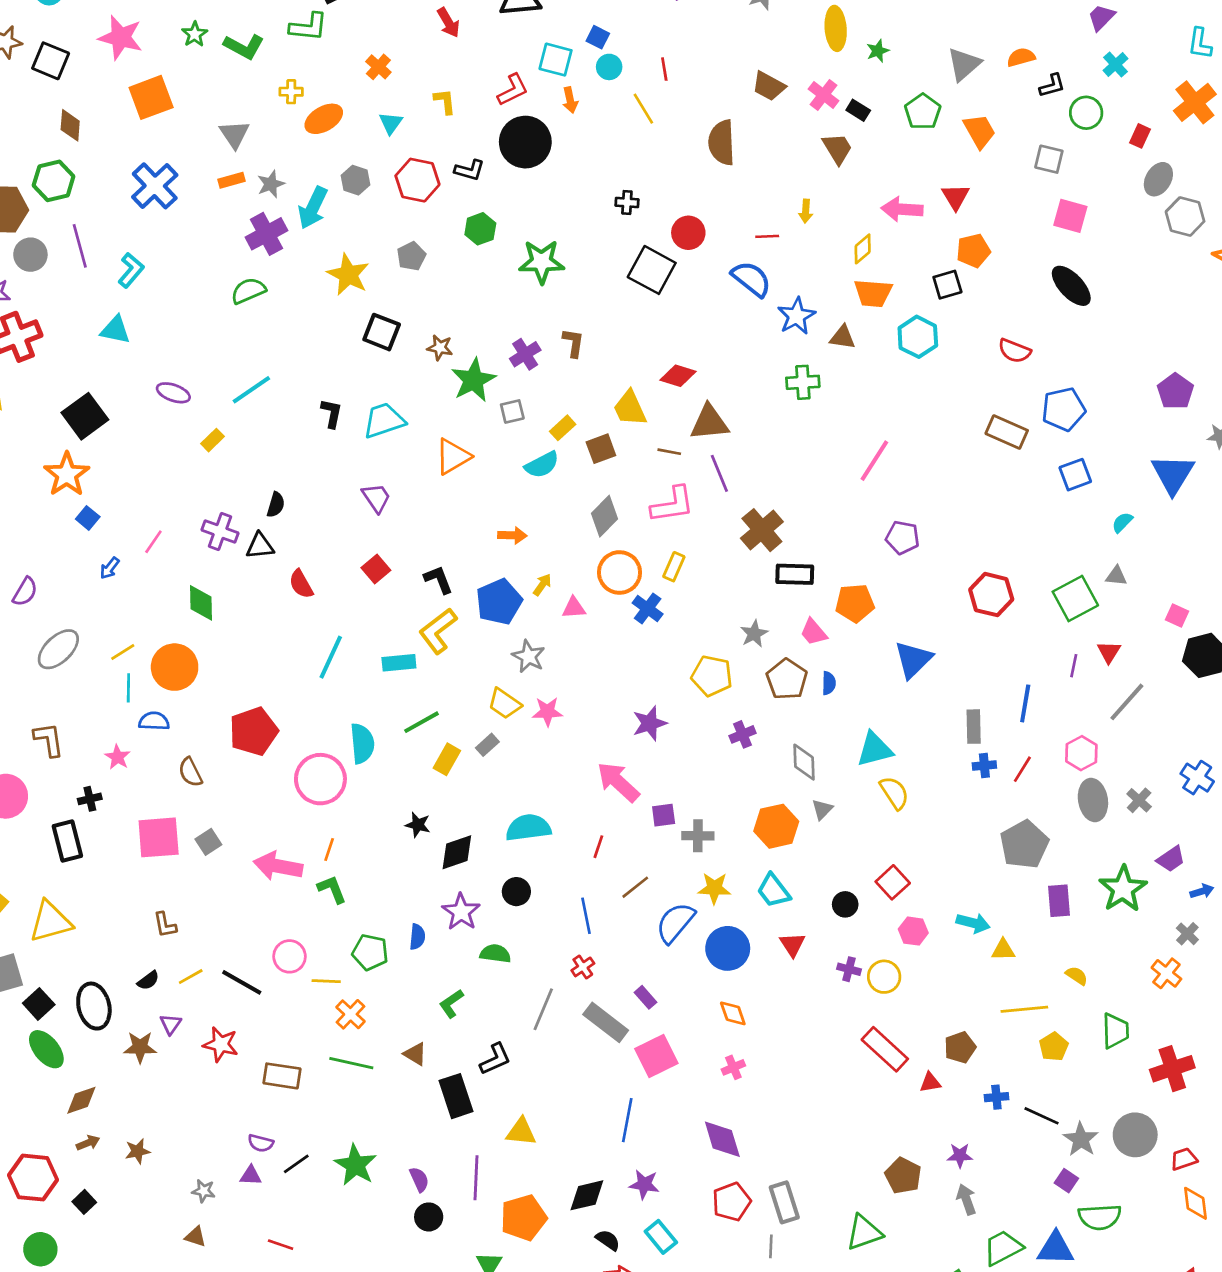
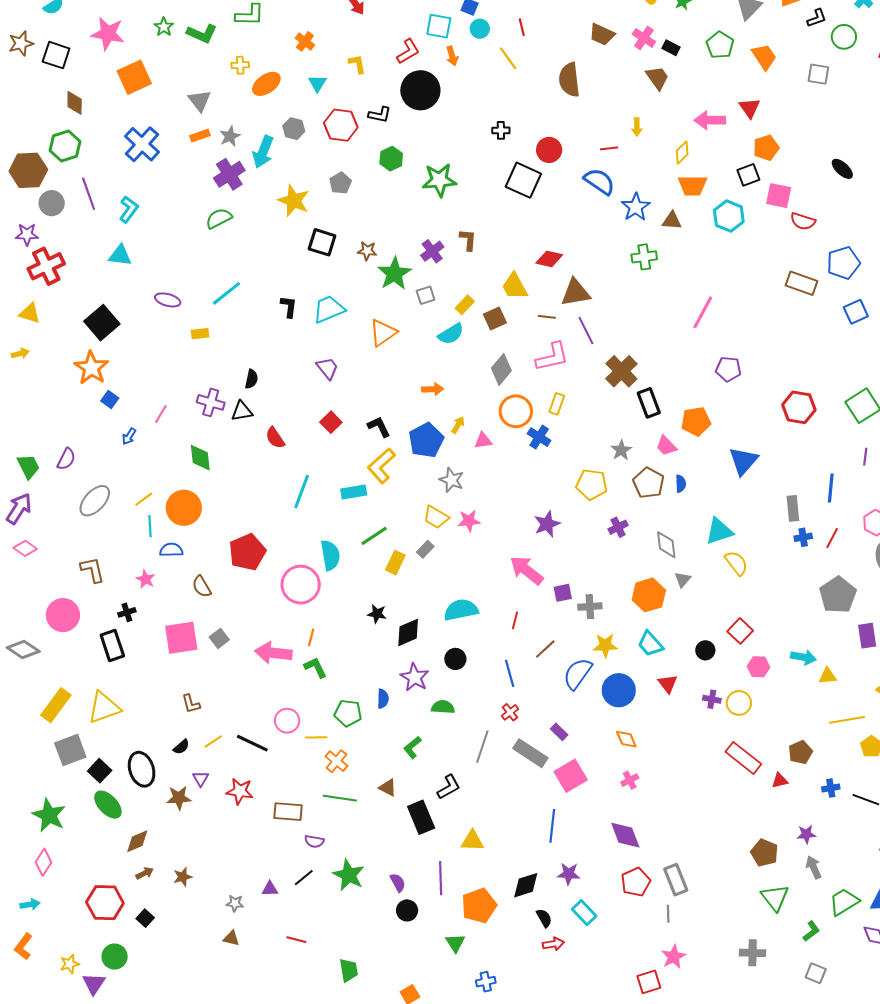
pink square: (1070, 216) -> (779, 196), moved
black ellipse: (1071, 286) -> (842, 169), size x0.7
yellow rectangle: (213, 440) -> (200, 334), turned 42
black rectangle: (795, 574) -> (649, 403), turned 72
purple semicircle: (261, 1143) -> (314, 841), moved
green triangle: (864, 1233) -> (775, 898), moved, turned -44
black semicircle: (608, 1240) -> (544, 918), turned 30

